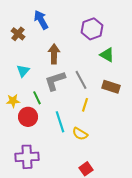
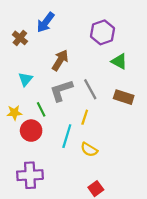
blue arrow: (41, 20) -> (46, 22), turned -114
brown arrow: (54, 54) -> (60, 60), turned 30
yellow line: (85, 105) -> (85, 117), moved
cyan line: (60, 122) -> (67, 136), turned 35

